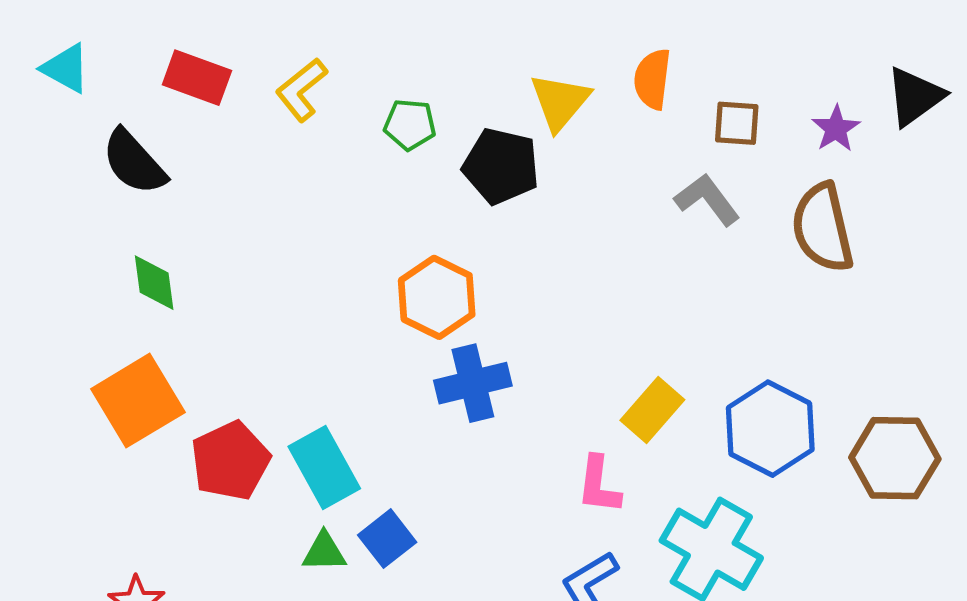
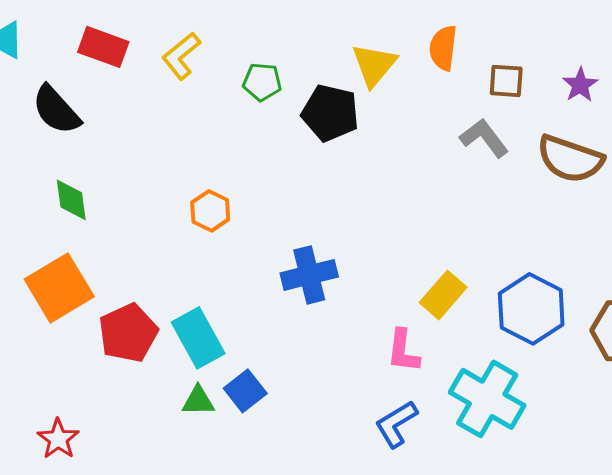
brown semicircle: (823, 228) -> (570, 159), turned -58
orange hexagon: (437, 297) -> (210, 211), moved, size x0.7

